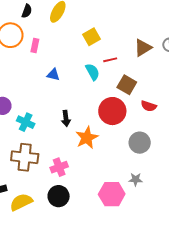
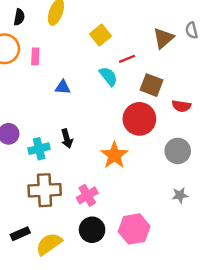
black arrow: (66, 118) -> (67, 139), moved
cyan cross: (26, 122) -> (39, 149), turned -30
pink hexagon: (112, 194) -> (134, 229), moved

